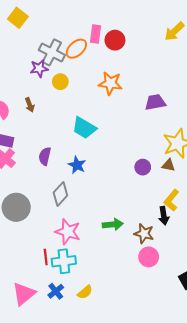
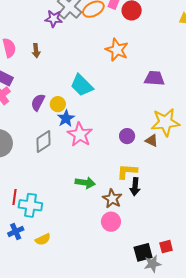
yellow circle: (60, 82) -> (58, 104), moved
yellow L-shape: (171, 200) -> (127, 171), moved, turned 40
pink star: (68, 232) -> (80, 134), moved

